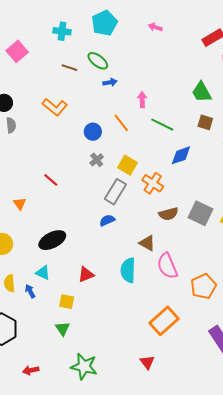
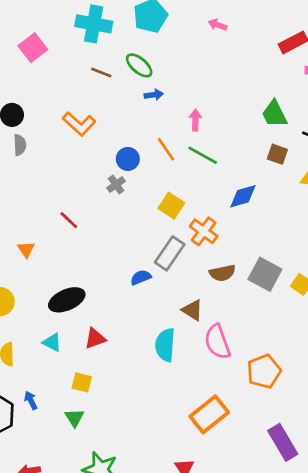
cyan cross: (62, 31) -> (94, 24), size x1.5
green line: (162, 125) -> (203, 155), moved
gray cross: (97, 160) -> (116, 185), moved
gray rectangle: (115, 192) -> (170, 253), moved
red triangle: (86, 274) -> (95, 338), moved
blue arrow: (30, 291) -> (31, 400), moved

